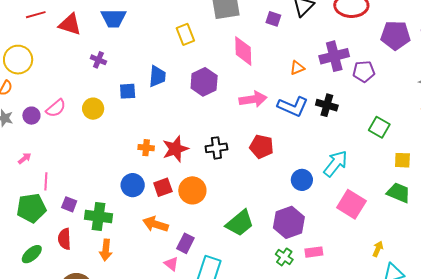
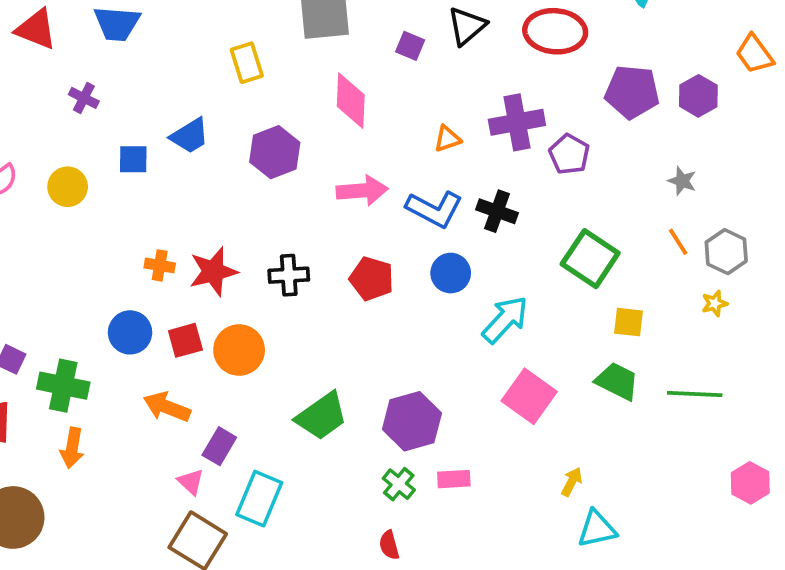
purple pentagon: (364, 71) -> (569, 154), turned 30
blue trapezoid: (157, 76) -> (190, 136), turned 50
green square: (379, 127) -> (590, 259), size x1.4
blue circle: (302, 180) -> (451, 273), moved

